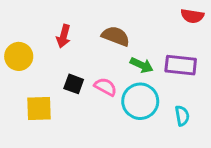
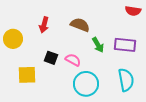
green arrow: (142, 65) -> (98, 45), turned 35
cyan circle: (140, 101) -> (86, 84), moved
cyan semicircle: (182, 116) -> (126, 80), size x1.6

